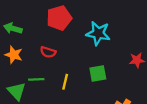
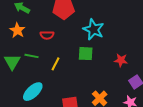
red semicircle: (48, 52) -> (47, 35), turned -32
green square: (98, 74) -> (86, 54), moved

